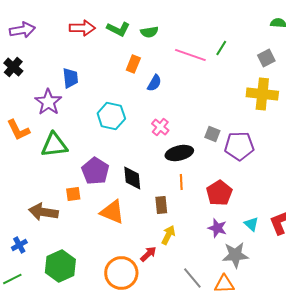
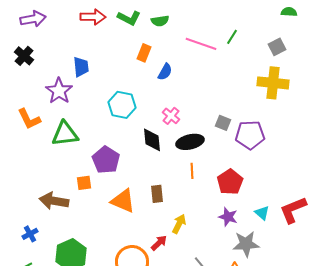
black diamond: (132, 178) -> (152, 140), moved
brown rectangle: (161, 205) -> (157, 194), moved

